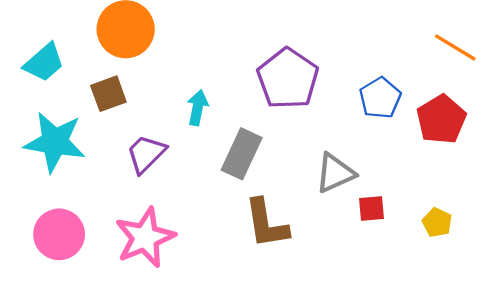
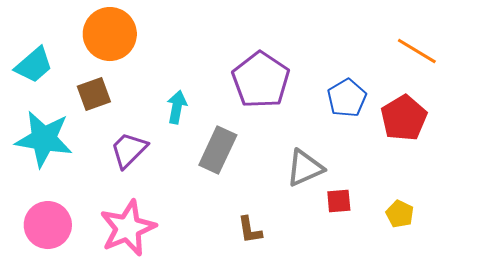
brown L-shape: (266, 224) -> (250, 230), moved, size x0.6

